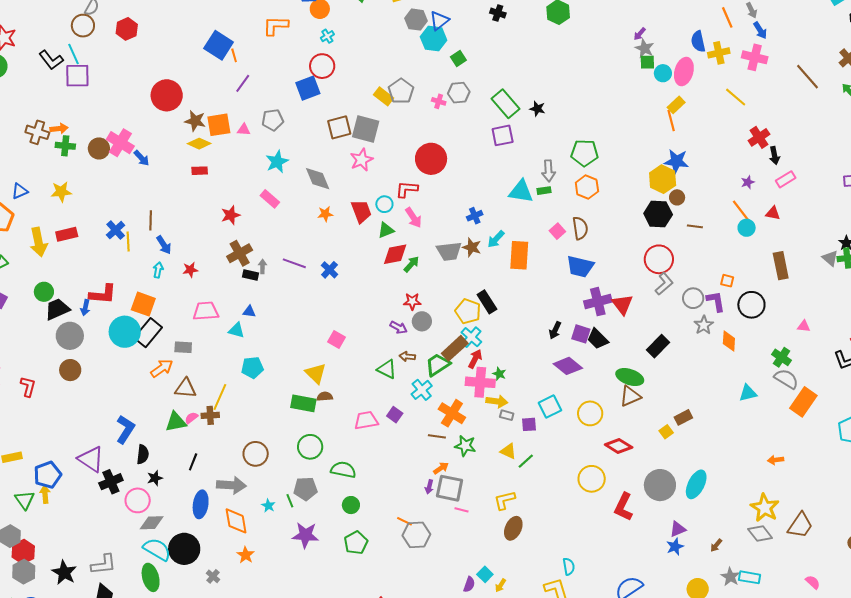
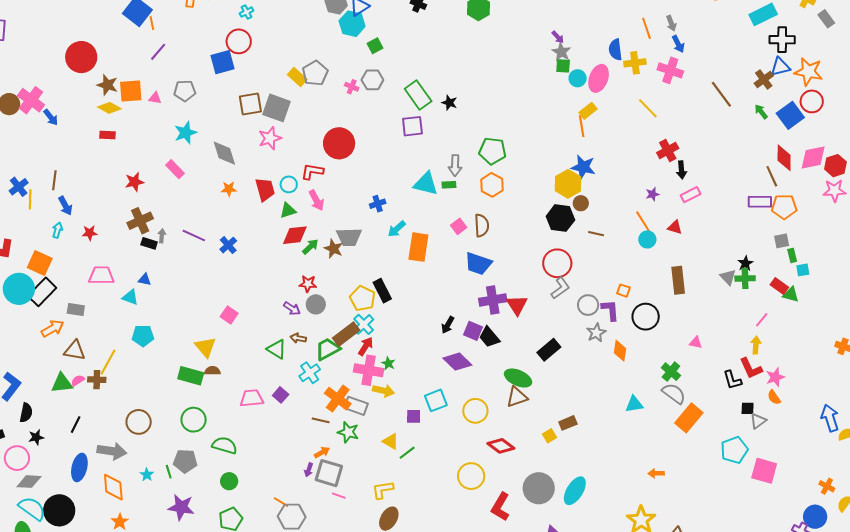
purple arrow: (640, 34) -> (558, 37), turned -88
brown star: (472, 247) -> (333, 249), moved
gray rectangle: (507, 415) -> (356, 406), moved, size x1.6

